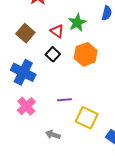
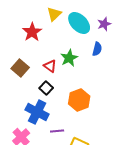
orange hexagon: (86, 54) -> (79, 100), moved
blue cross: (23, 72) -> (37, 112), moved

